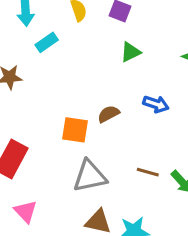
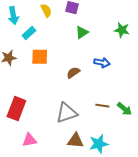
orange square: (75, 130) -> (40, 57), moved
pink triangle: (26, 212) -> (29, 140), turned -49

